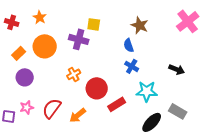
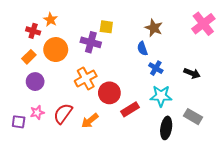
red cross: (12, 22) -> (33, 31), moved
blue cross: (132, 66) -> (156, 68), moved
orange cross: (74, 74) -> (86, 78), size x1.5
black ellipse: (152, 122) -> (166, 128), turned -35

